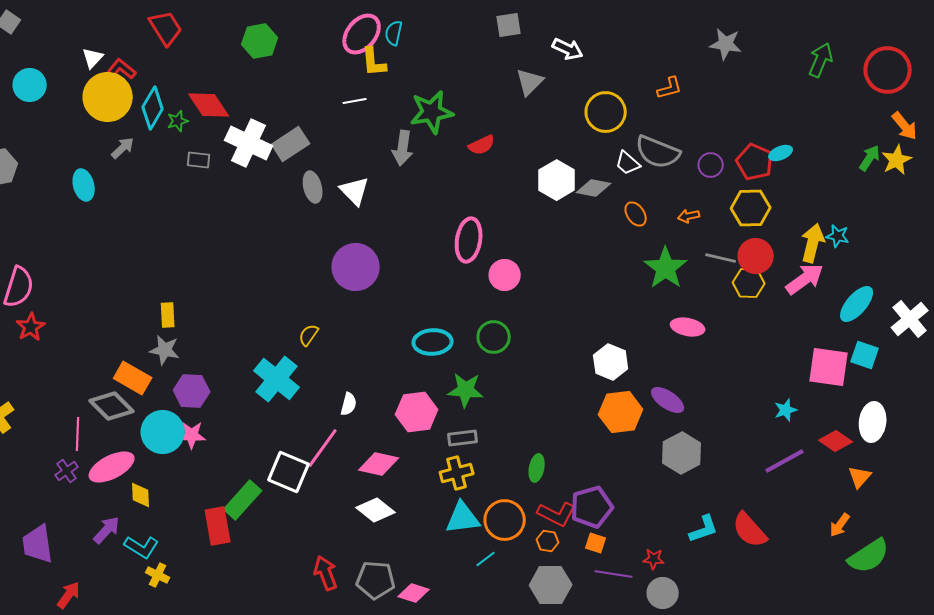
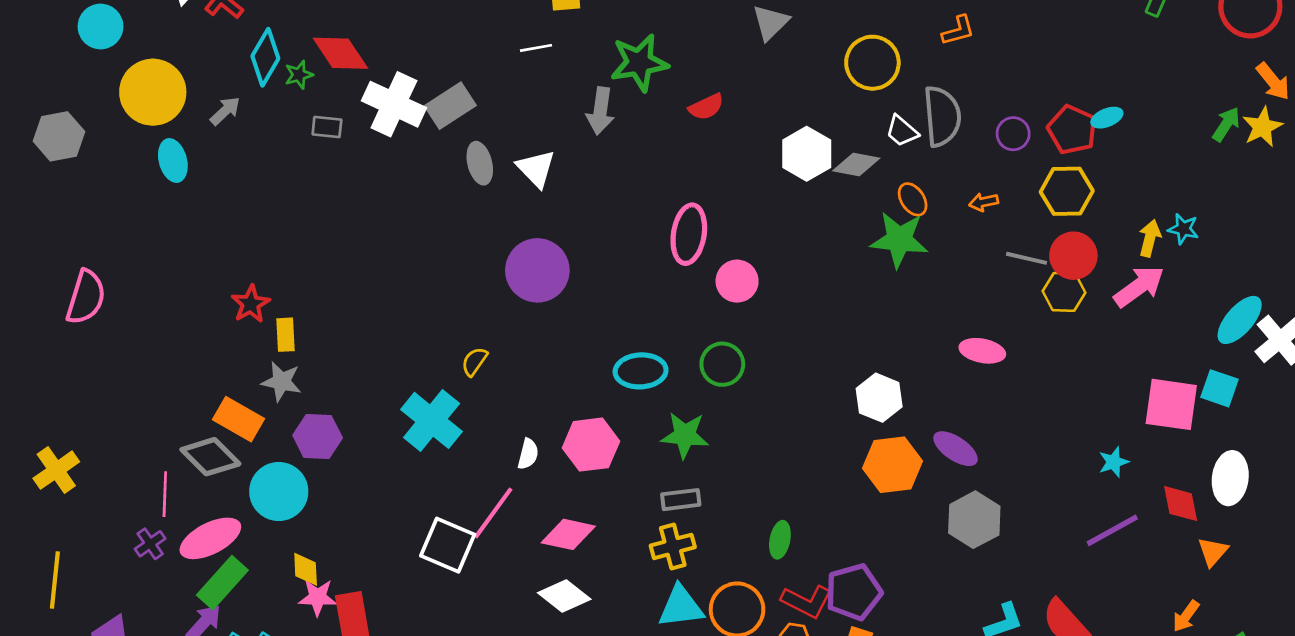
yellow circle: (108, 97) -> (153, 92), moved
gray semicircle: (658, 152) -> (942, 116), turned -117
yellow arrow: (813, 243) -> (1150, 238), size x0.7
green star: (666, 268) -> (899, 240), moved, turned -30
cyan ellipse: (857, 304) -> (1240, 320), moved
red star: (31, 327) -> (251, 304), moved
pink hexagon: (417, 412) -> (591, 445), moved
pink star: (192, 435) -> (318, 597), moved
red diamond: (836, 441) -> (1181, 504), turned 44
yellow diamond: (141, 495) -> (306, 569), moved
green rectangle: (243, 500) -> (222, 583), moved

